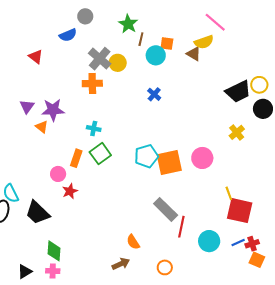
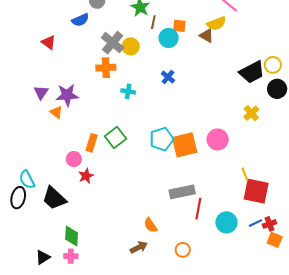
cyan cross: (94, 128) -> (128, 91), moved
gray rectangle: (166, 209) -> (182, 192), turned -55

